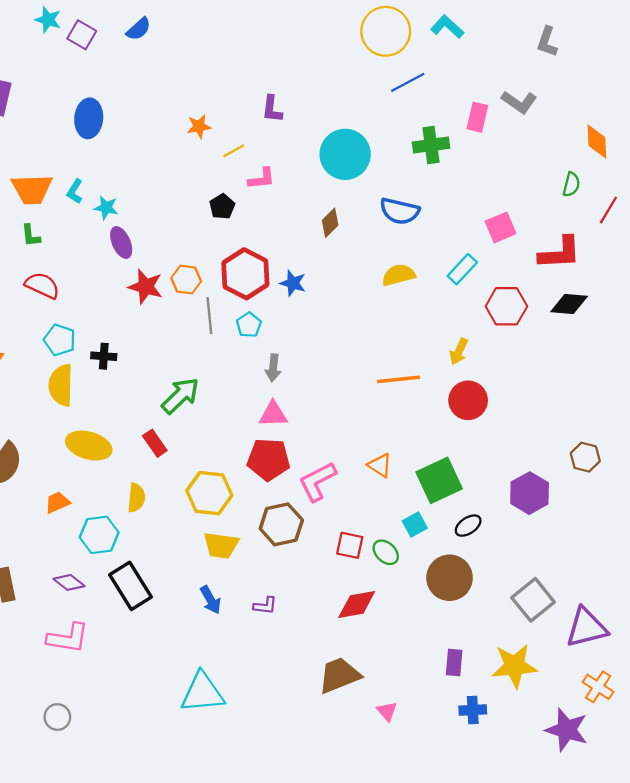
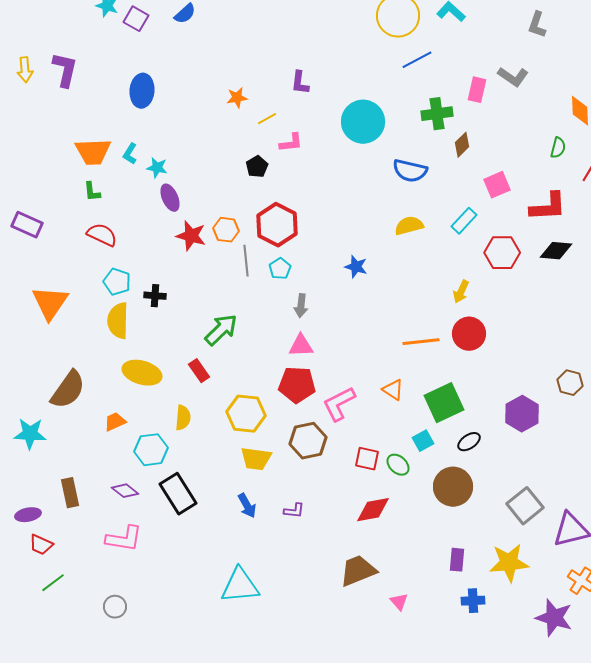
brown diamond: (330, 223) -> (462, 145), moved
blue star: (293, 283) -> (356, 267), moved
orange line: (398, 379) -> (421, 342), moved

